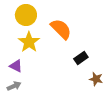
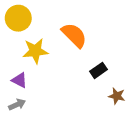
yellow circle: (26, 15) -> (18, 18), moved
yellow star: (29, 42) -> (35, 51), turned 30

